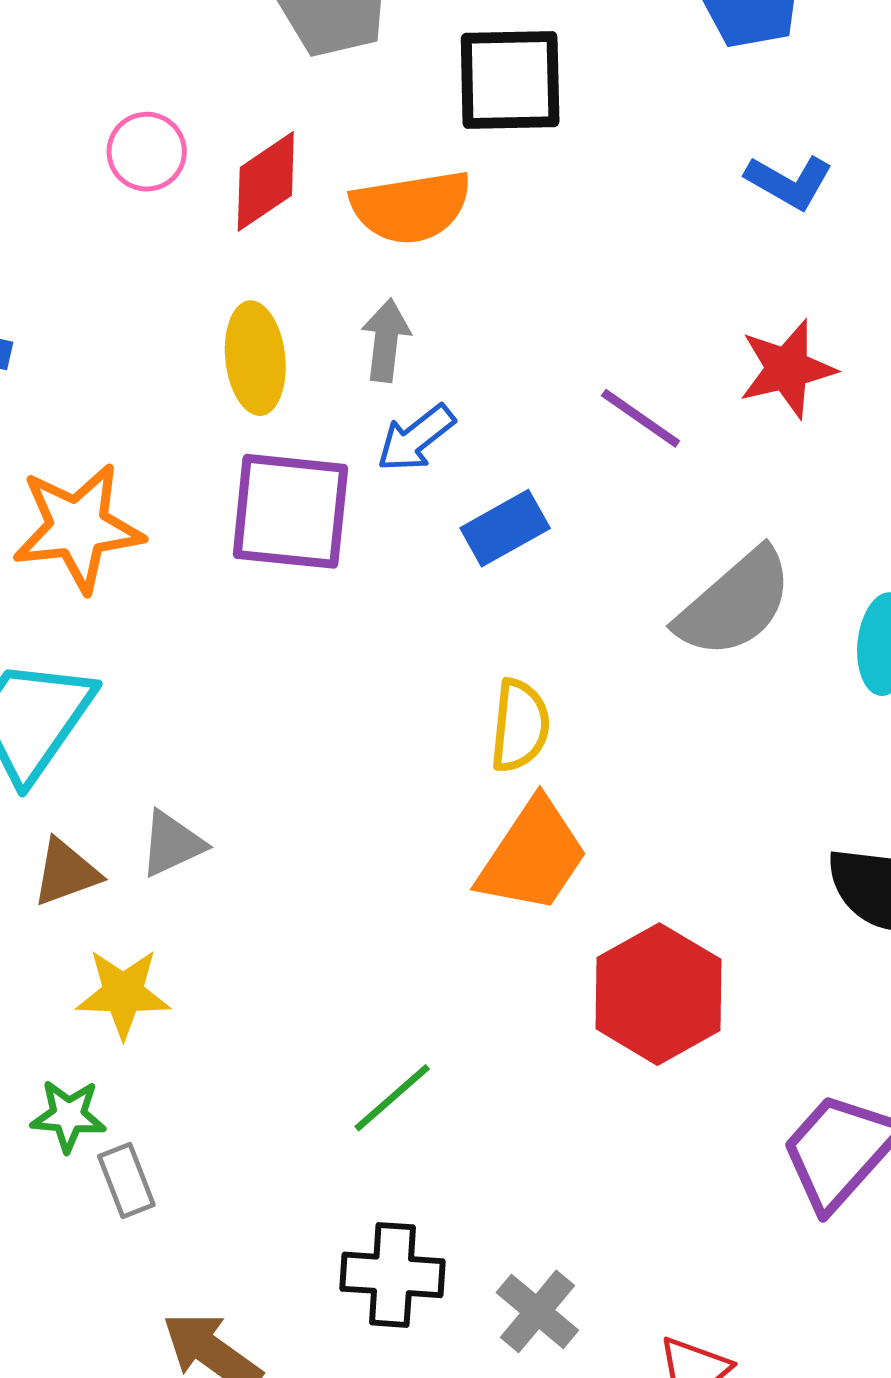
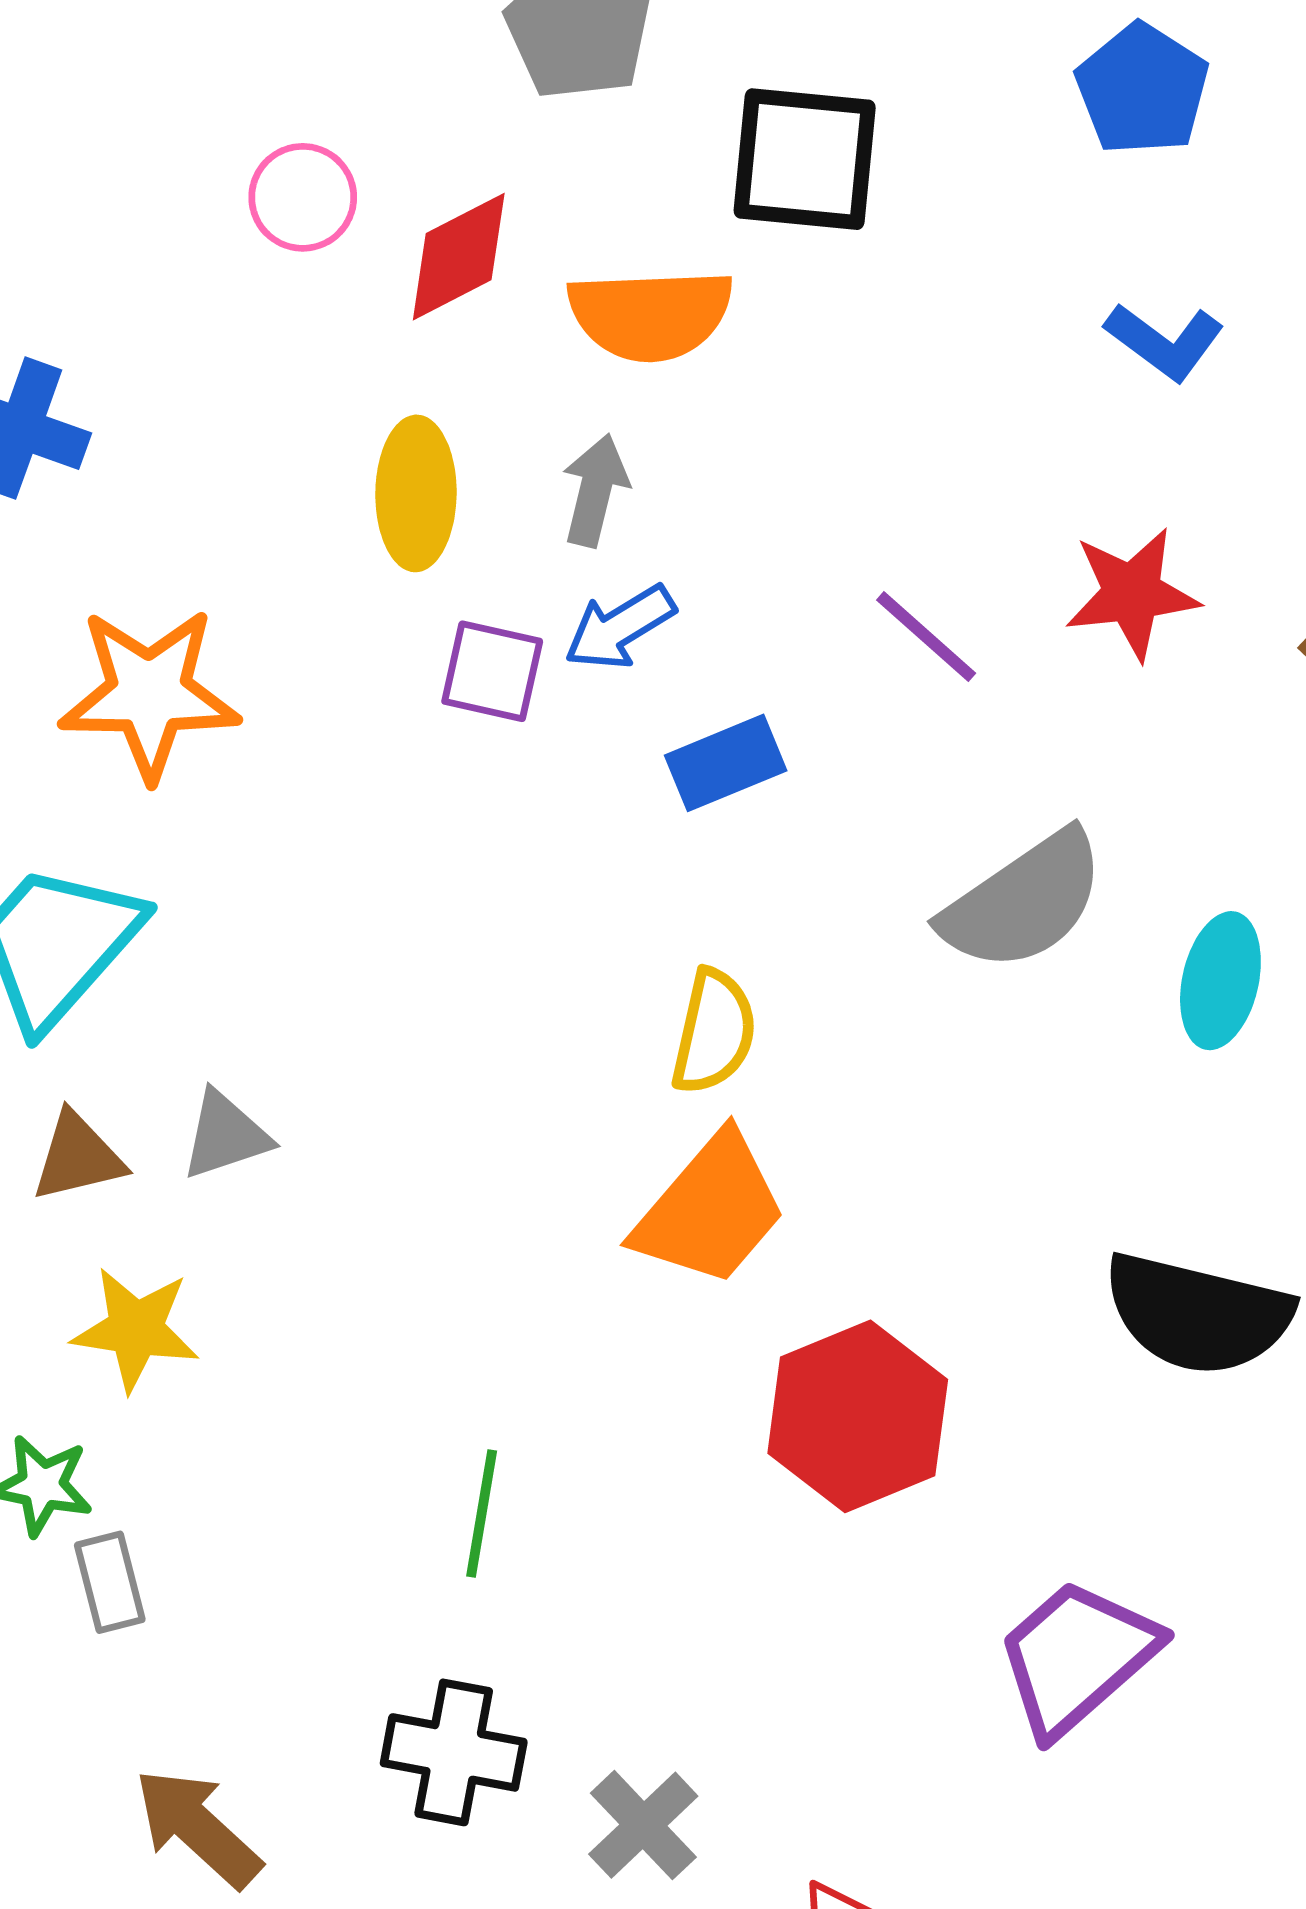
purple square: (290, 511) -> (492, 671), moved, size x0.6
green line: (392, 1098) -> (482, 1513), turned -46

